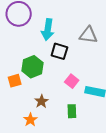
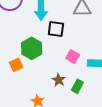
brown star: (41, 101) -> (59, 80), moved
green rectangle: (72, 111) -> (77, 86), turned 40

